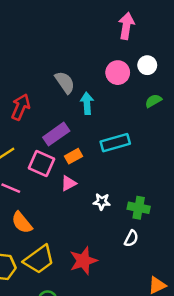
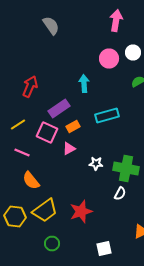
gray semicircle: (65, 82) -> (51, 26), moved
green cross: (139, 208) -> (126, 168), size x1.4

